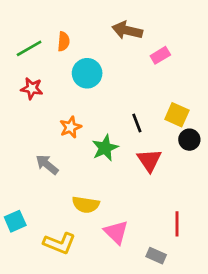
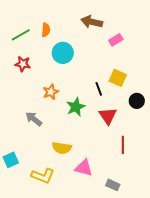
yellow square: (177, 115) -> (118, 78), moved
red line: (177, 224) -> (123, 145), moved
pink triangle: (116, 232) -> (84, 168), turned -30

